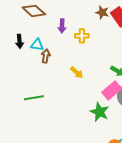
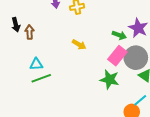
cyan triangle: (37, 45) -> (36, 64), moved
brown arrow: (46, 56) -> (30, 32), moved

